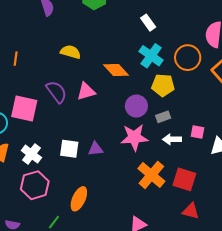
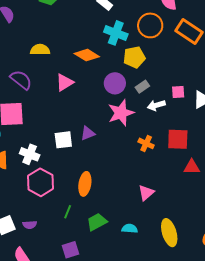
purple semicircle: (57, 92) -> (21, 80), moved
orange cross: (151, 175) -> (146, 143), size x0.6

